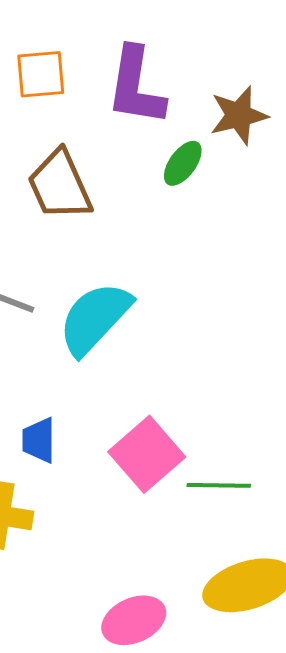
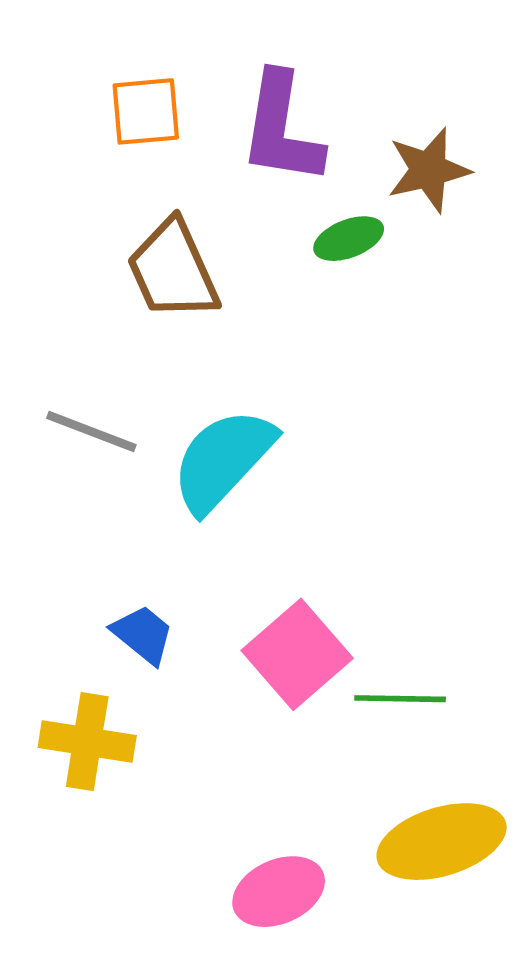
green ellipse: (183, 163) -> (349, 239), turned 33
blue trapezoid: (39, 440) -> (143, 634), turned 129

